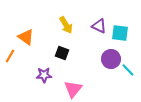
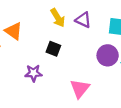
purple triangle: (99, 26) -> (83, 20), moved
pink triangle: (73, 89) -> (80, 89), moved

